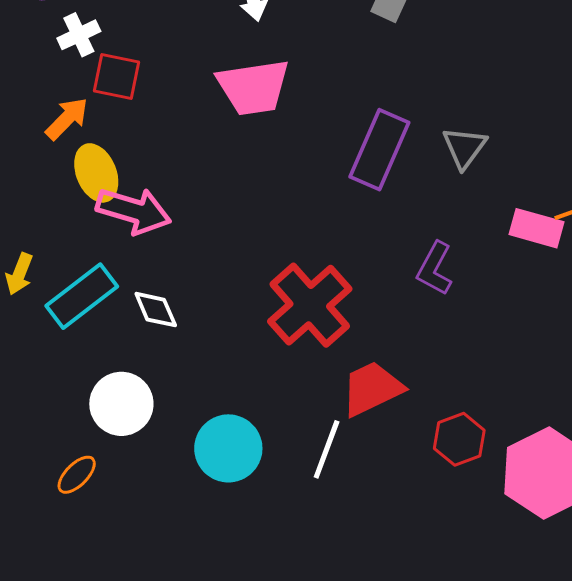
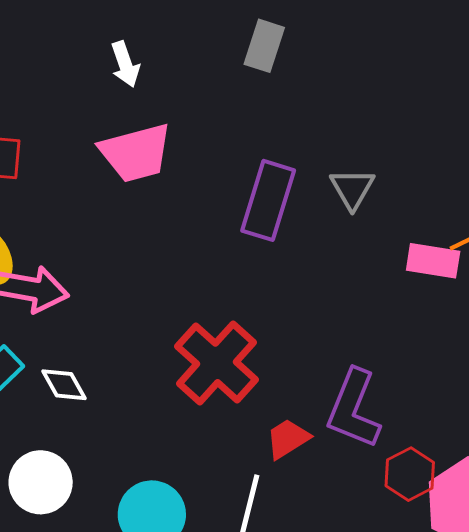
purple L-shape: (435, 268) -> (354, 409), moved, size x1.5
red trapezoid: (372, 389) -> (288, 439), size x0.7
red hexagon: (459, 439) -> (410, 474), moved

